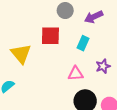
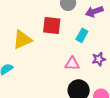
yellow triangle: (21, 54) -> (22, 40), turned 40

